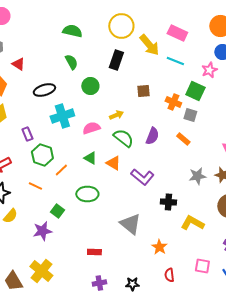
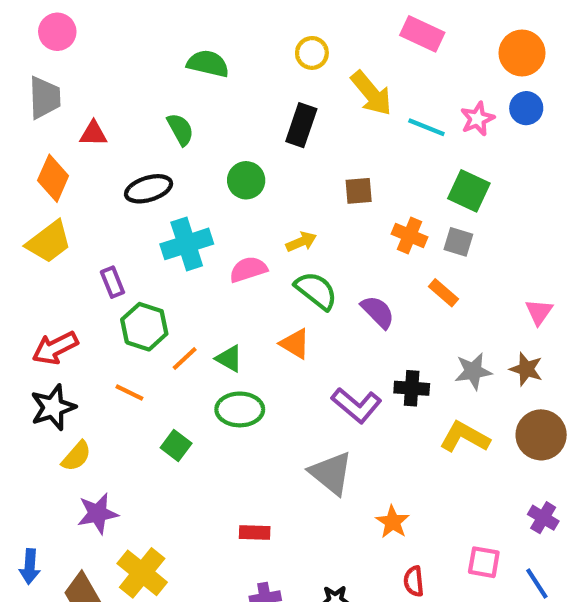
yellow circle: (121, 26) -> (312, 53), size x0.6
pink rectangle: (177, 33) -> (422, 34), moved
green semicircle: (71, 62) -> (180, 129), moved
red triangle: (18, 64) -> (93, 134), turned -32
pink star: (209, 70) -> (477, 119), moved
orange cross: (173, 102) -> (410, 235), moved
purple semicircle: (152, 136) -> (378, 312), moved, turned -66
green triangle: (90, 158) -> (229, 359), moved
purple L-shape: (142, 177) -> (356, 405), moved
black cross: (168, 202) -> (412, 388), moved
yellow L-shape: (192, 223) -> (465, 437), moved
purple star: (42, 231) -> (98, 513), moved

